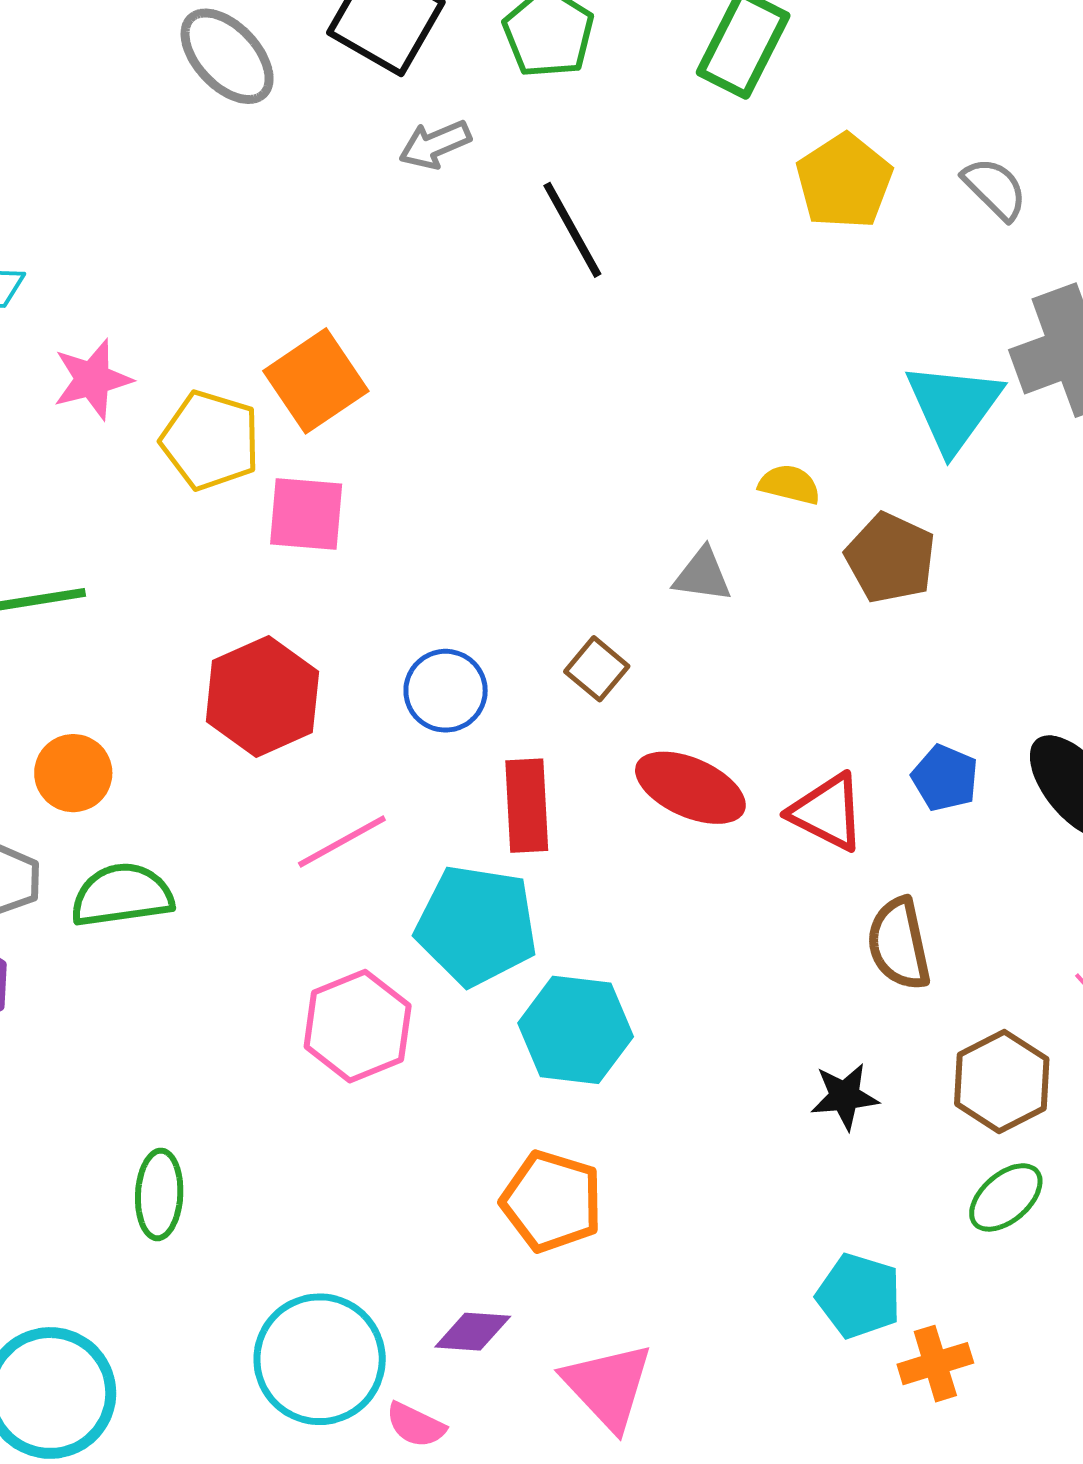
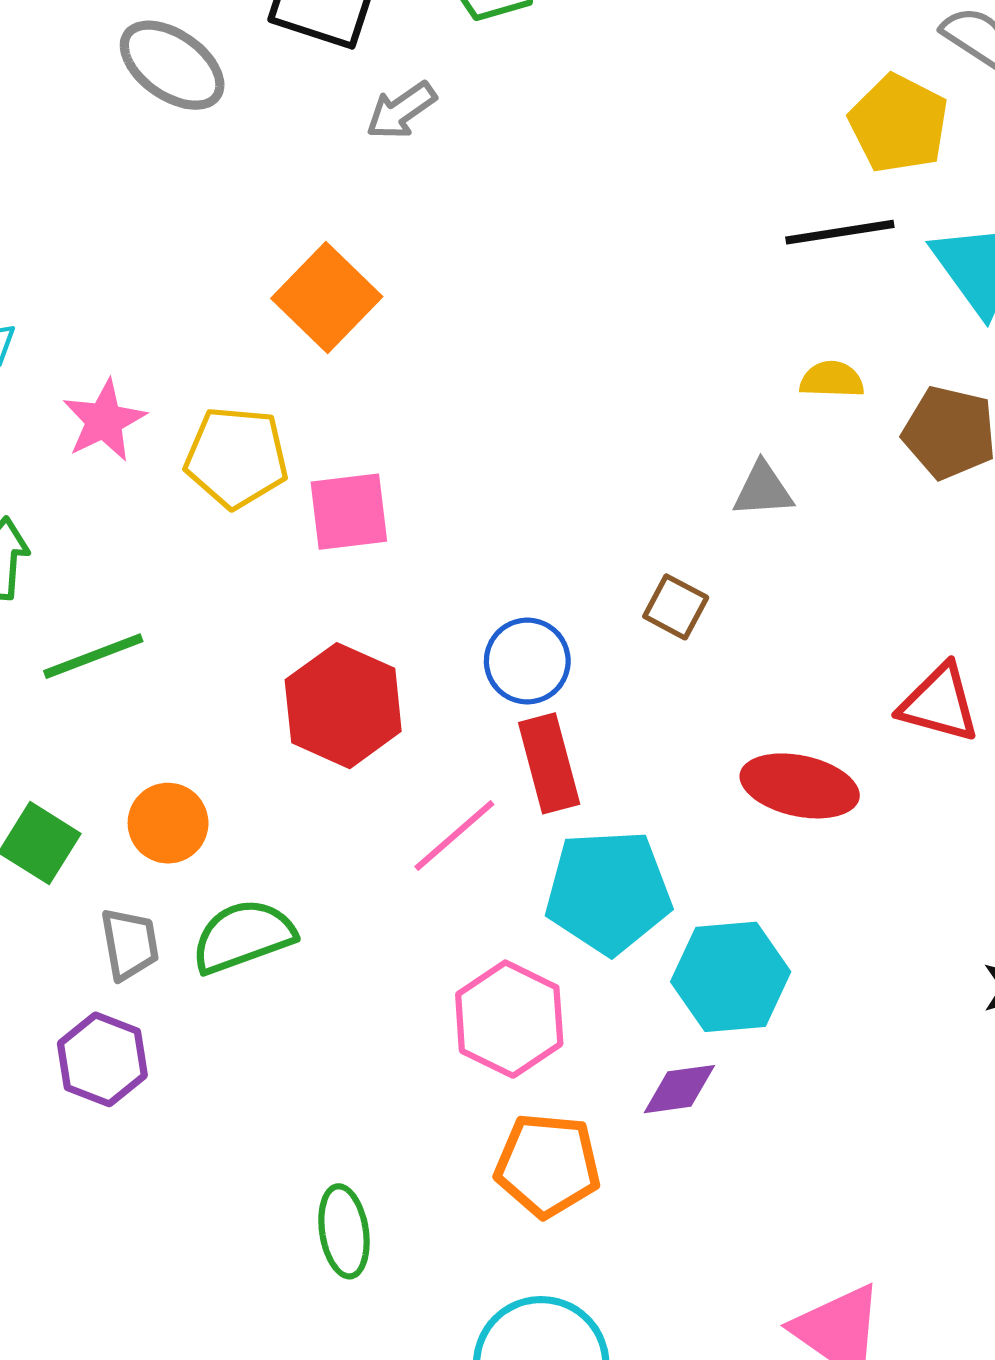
yellow pentagon: (844, 181) -> (899, 124), moved
black line: (572, 230) -> (840, 232), moved, turned -58
orange square: (316, 381) -> (327, 297), moved
red ellipse: (690, 788) -> (800, 786), moved
red rectangle: (527, 806) -> (549, 763), moved
orange pentagon: (552, 1201) -> (548, 1165), moved
purple diamond: (473, 1332) -> (679, 1089), moved

